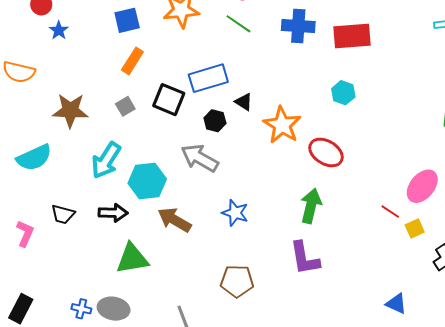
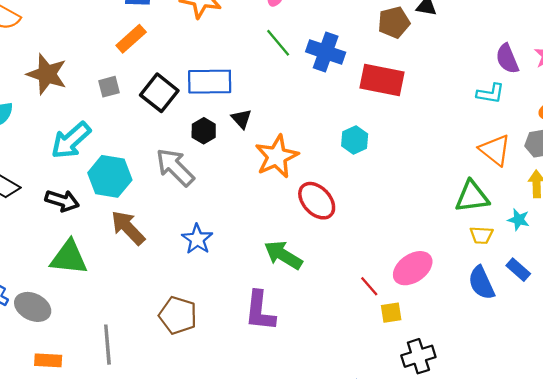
green line: (238, 24) -> (278, 43), moved
green arrow: (311, 206) -> (283, 255), turned -88

